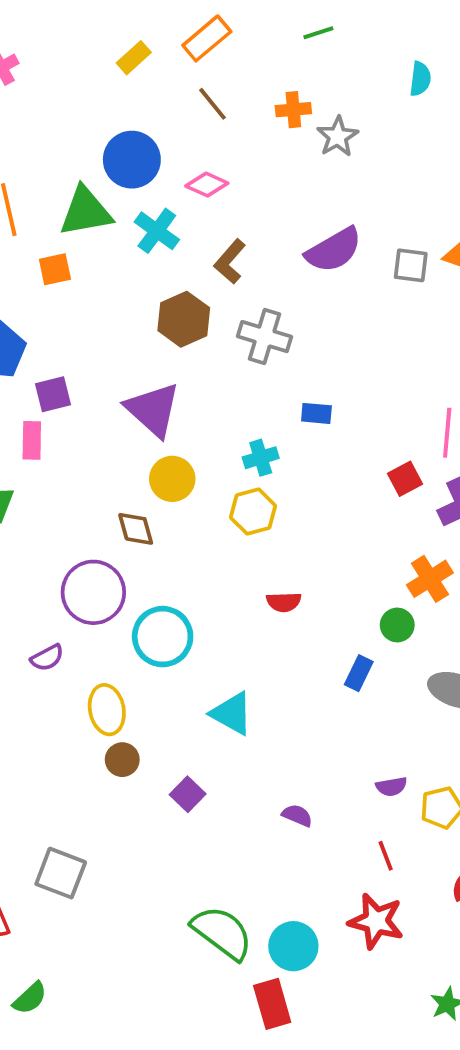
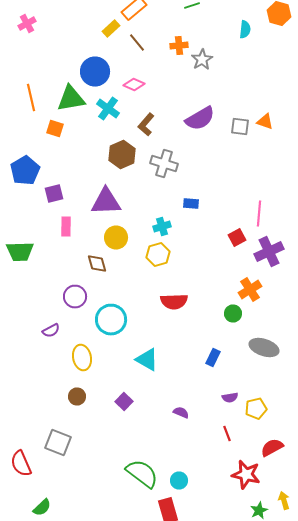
yellow rectangle: (134, 58) -> (111, 28), moved
orange square: (55, 269) -> (55, 128), turned 30
purple triangle: (153, 410) -> (106, 202), turned -44
pink rectangle: (32, 440) -> (66, 226), moved
purple circle: (93, 592) -> (75, 296), size x0.7
red semicircle: (284, 602) -> (174, 302), size x1.5
blue rectangle: (359, 673) -> (213, 358), moved
brown circle: (122, 760) -> (77, 396), moved
red star: (376, 921) -> (246, 474), moved
cyan circle: (293, 946) -> (179, 480), size x0.7

